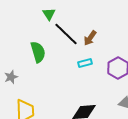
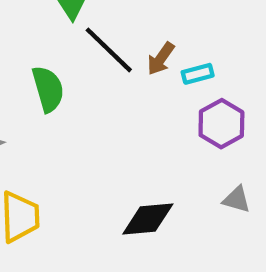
cyan rectangle: (85, 63) -> (198, 74), moved

